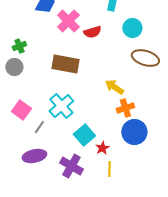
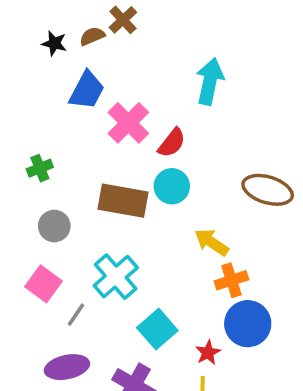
cyan circle: (132, 28) -> (172, 186), moved
red semicircle: (92, 32) -> (172, 143), turned -36
gray circle: (14, 67) -> (54, 226), moved
red star: (102, 148) -> (208, 353), moved

